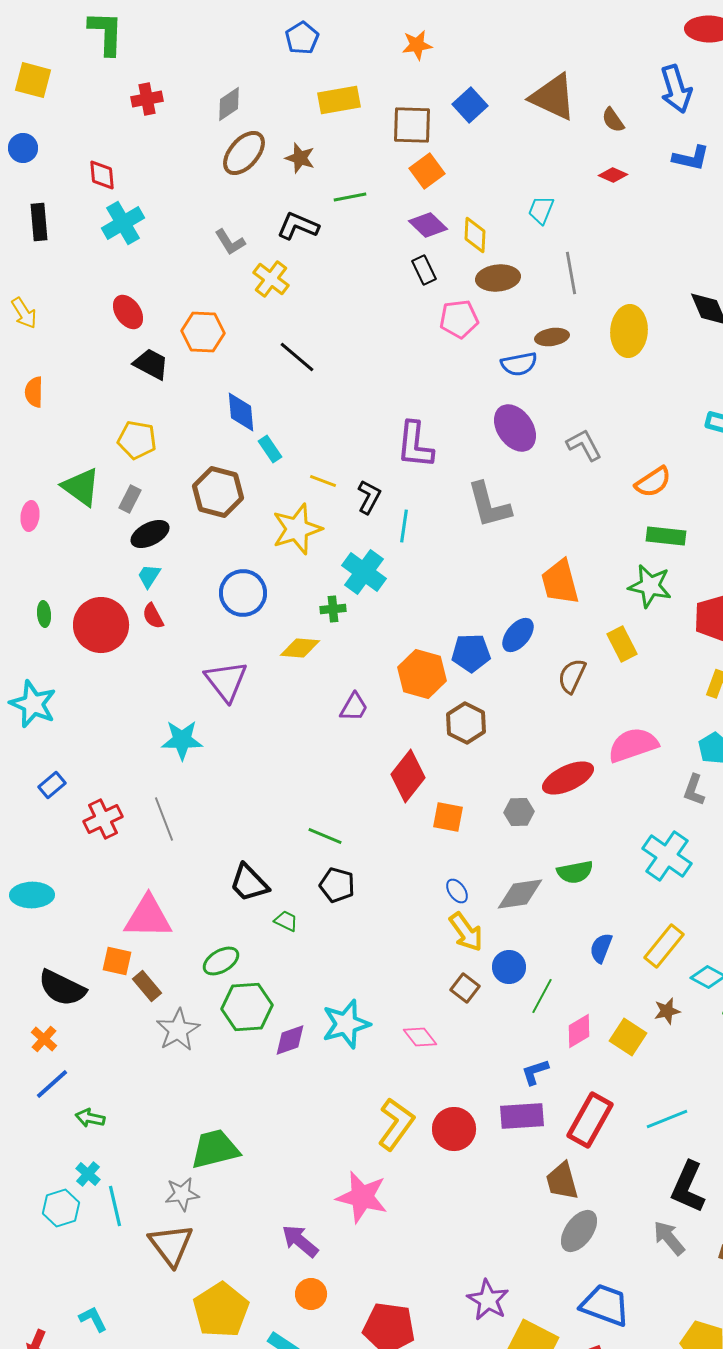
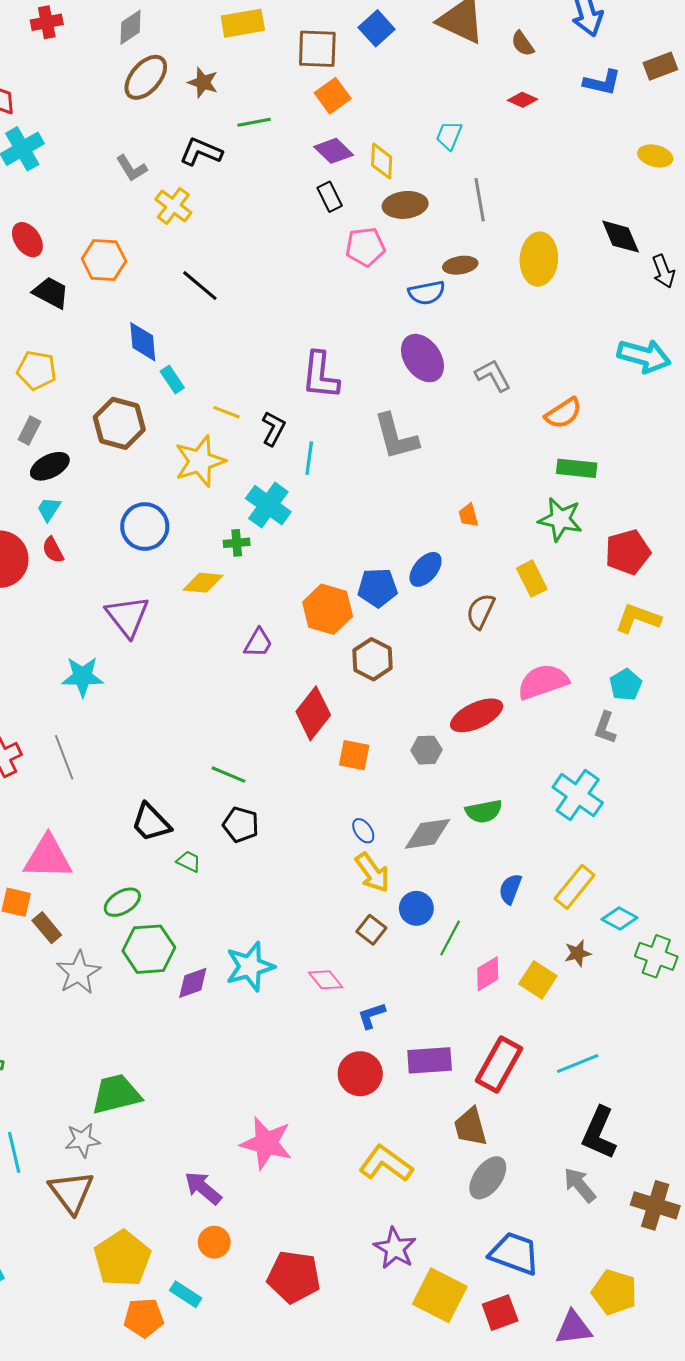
orange trapezoid: (560, 582) -> (468, 515), size x0.5
blue L-shape: (535, 1072) -> (371, 1016), moved
yellow L-shape: (396, 1124) -> (386, 1164), moved, turned -90

